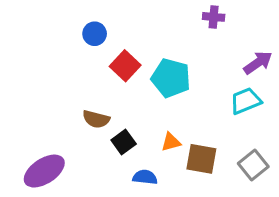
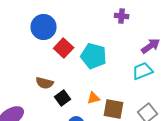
blue circle: (95, 34) -> (44, 27), size x1.6

